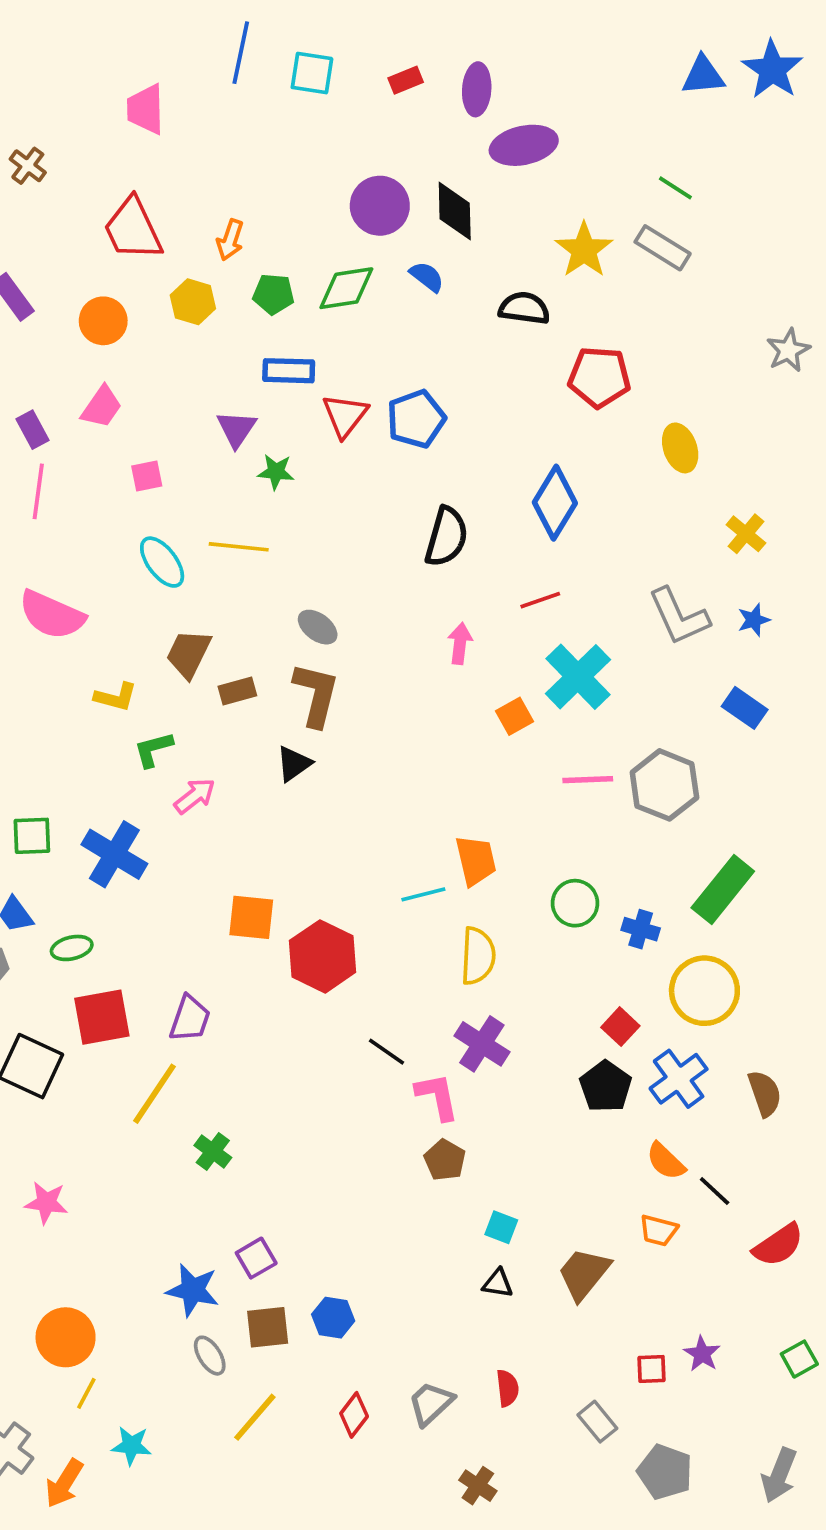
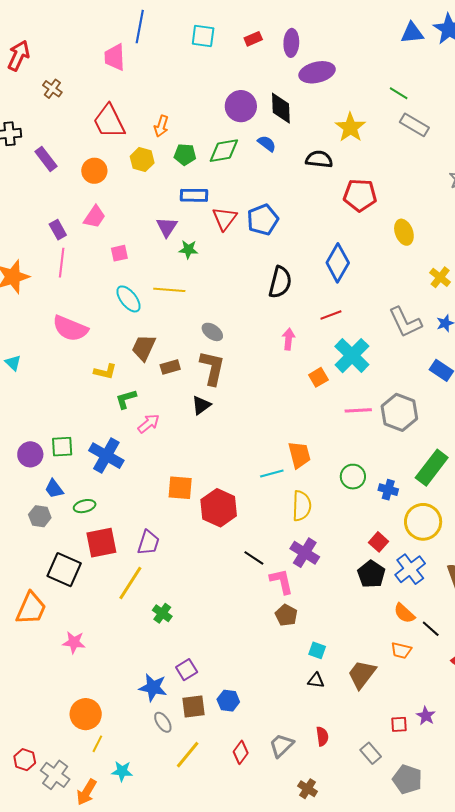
blue line: (241, 53) -> (140, 27), moved
gray rectangle: (663, 248) -> (414, 125), moved

